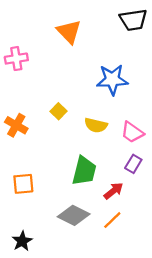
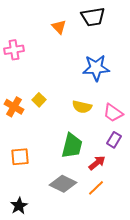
black trapezoid: (133, 20) -> (93, 17), moved
orange triangle: (69, 32) -> (59, 27), size x0.7
yellow square: (58, 111) -> (39, 100), moved

